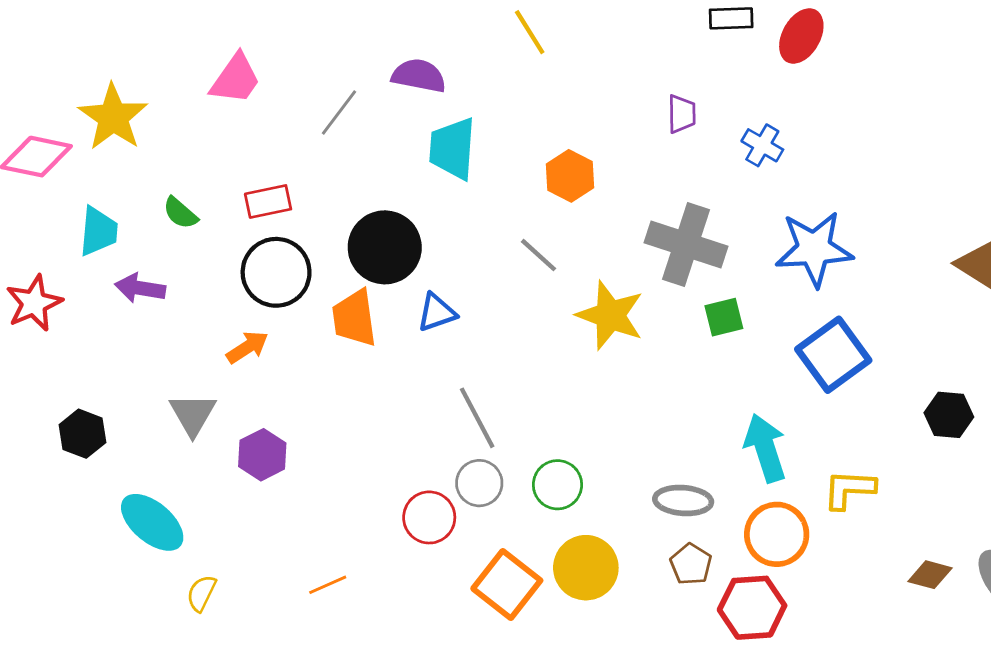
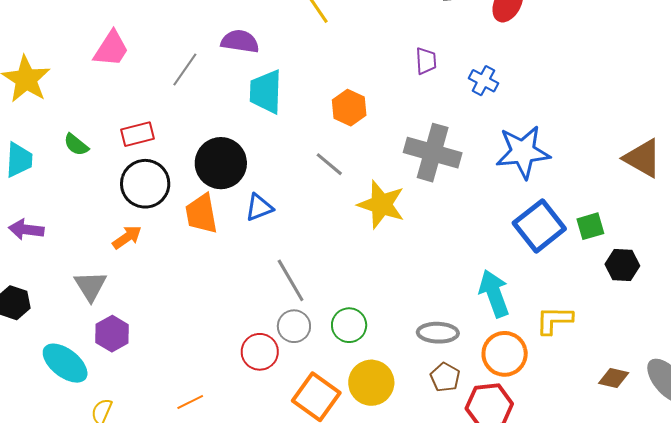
purple arrow: (140, 288) -> (26, 230), moved
green square: (724, 317) -> (590, 226), moved
purple hexagon: (262, 455) -> (112, 334), moved

